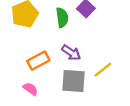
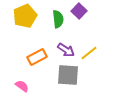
yellow line: (103, 70) -> (89, 53), moved
pink semicircle: (30, 89) -> (22, 86), moved

